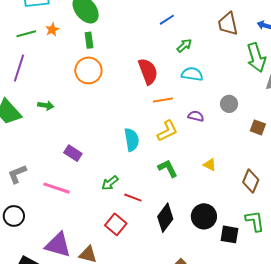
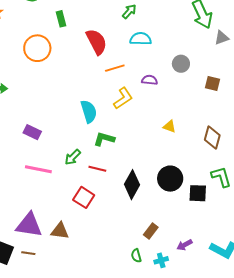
green rectangle: (89, 40) -> (61, 19), moved
green L-shape: (168, 168) -> (104, 139), moved, turned -40
pink line: (57, 188) -> (38, 169), moved

